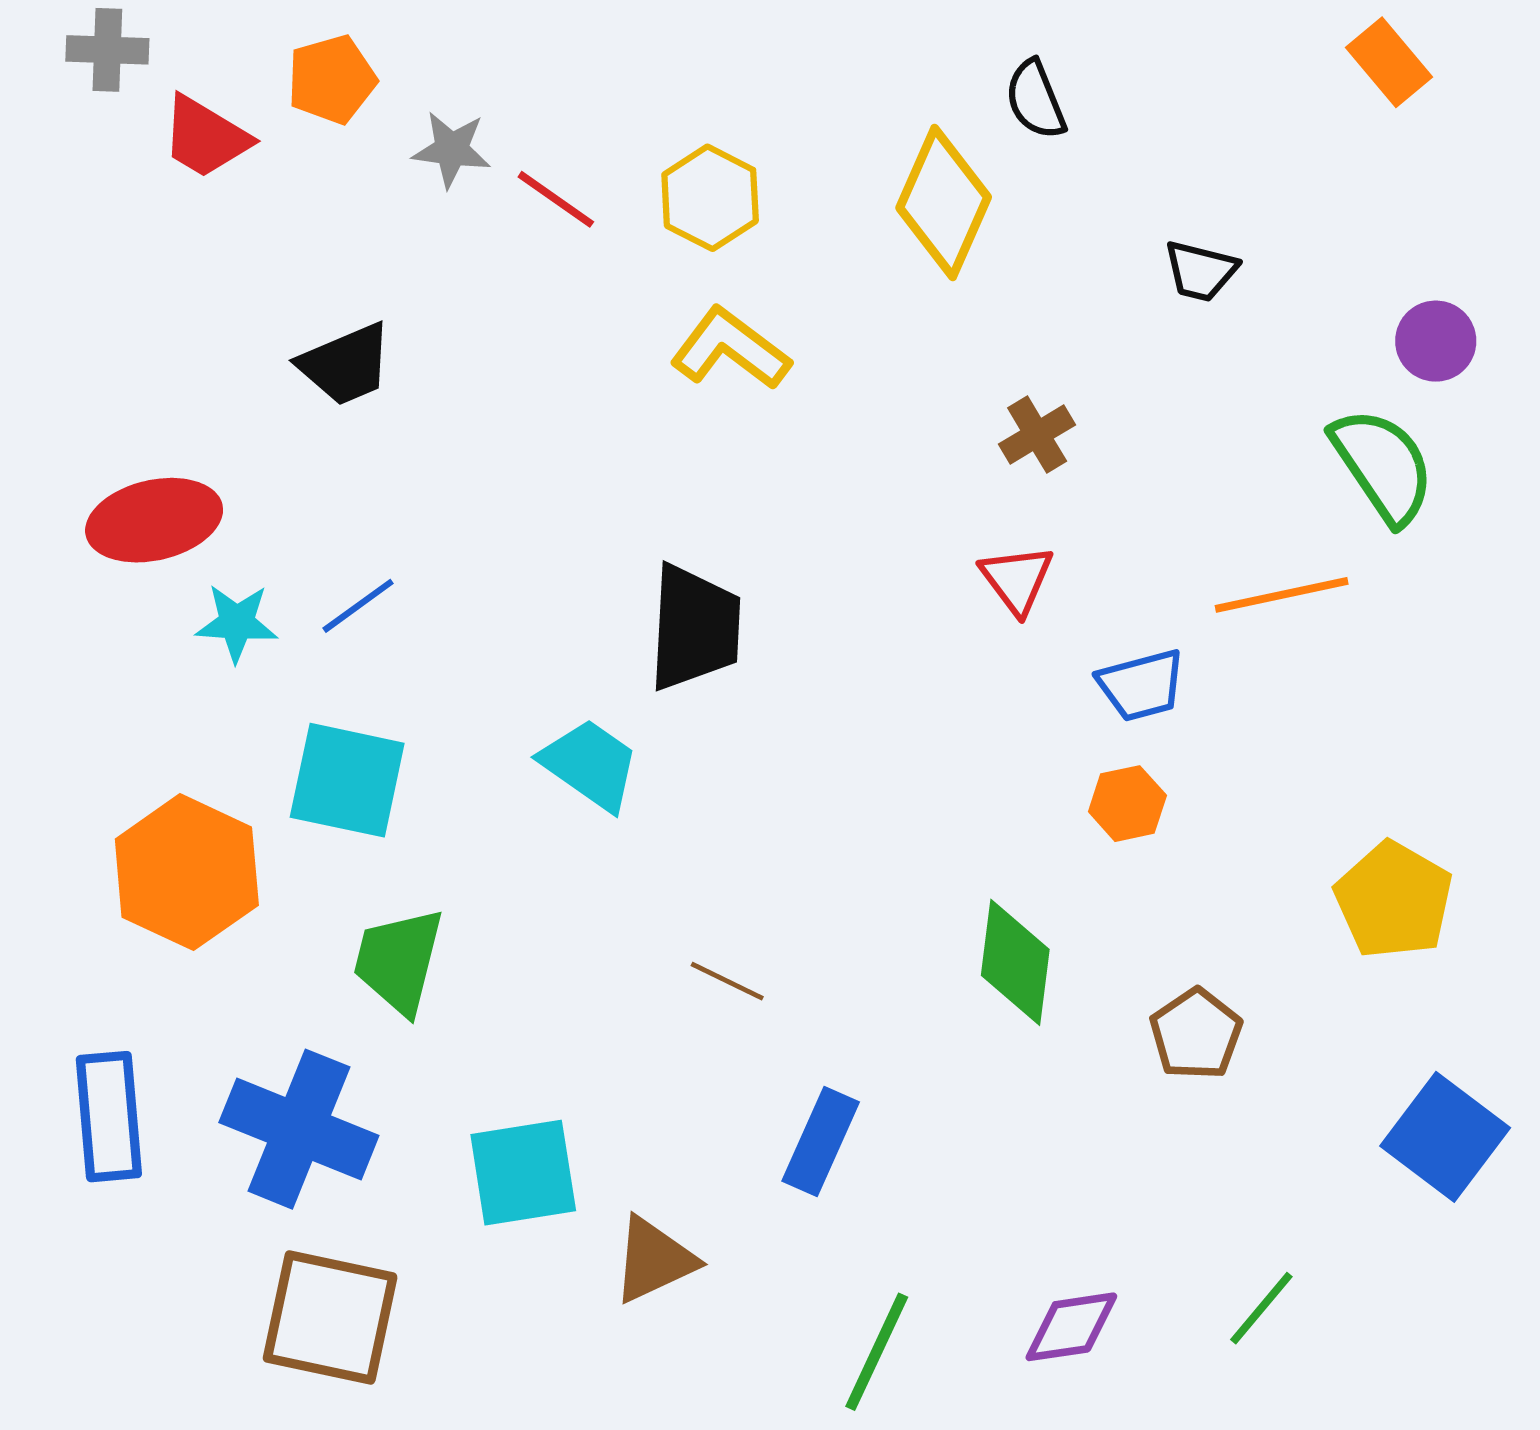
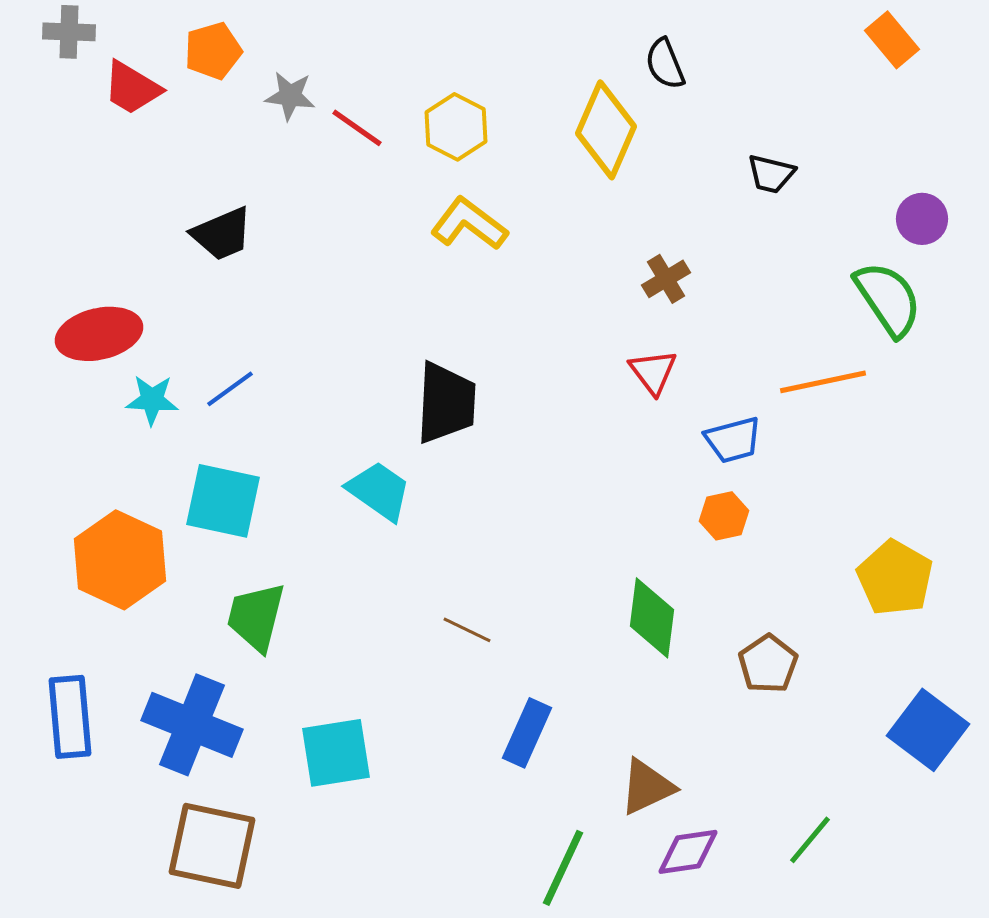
brown triangle: (654, 1260) -> (647, 787), moved

